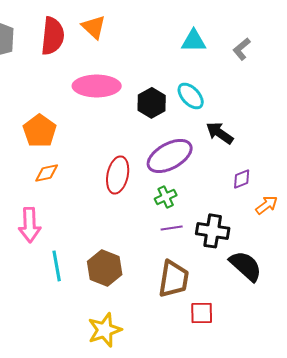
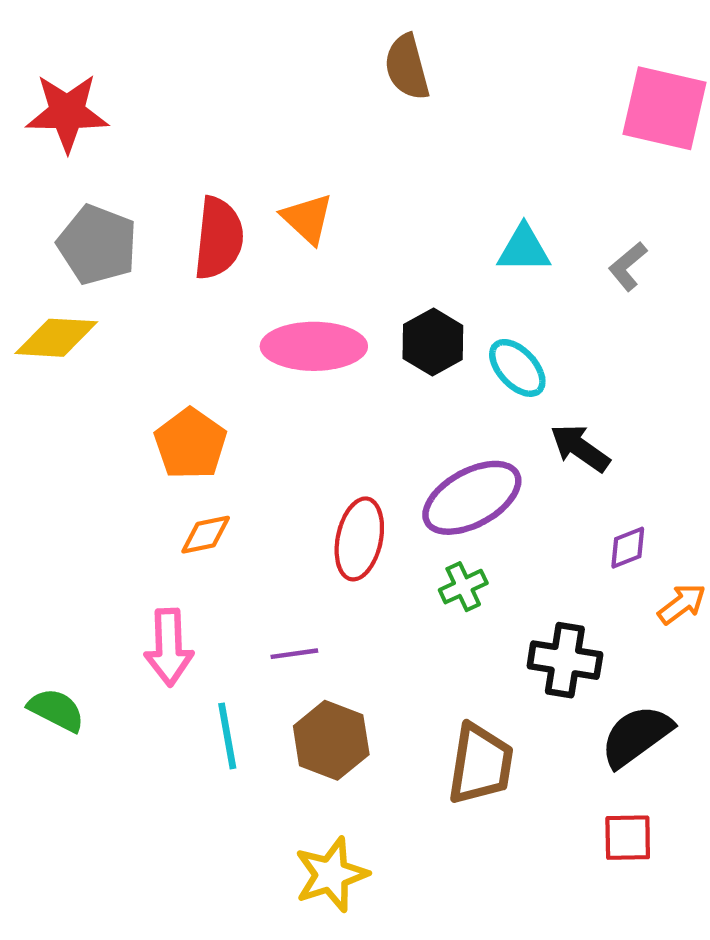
black hexagon: (152, 103) -> (433, 342), moved
purple line: (172, 228) -> (294, 654), moved
black semicircle: (246, 266) -> (636, 736), turned -78
red square: (202, 313) -> (628, 838), moved

